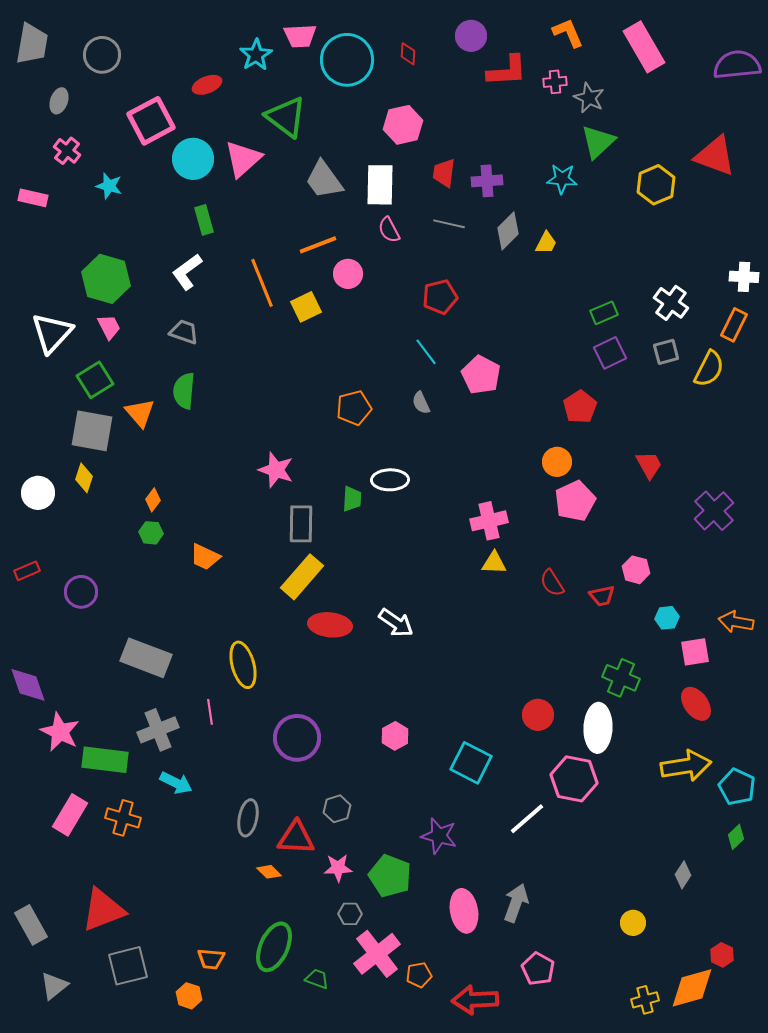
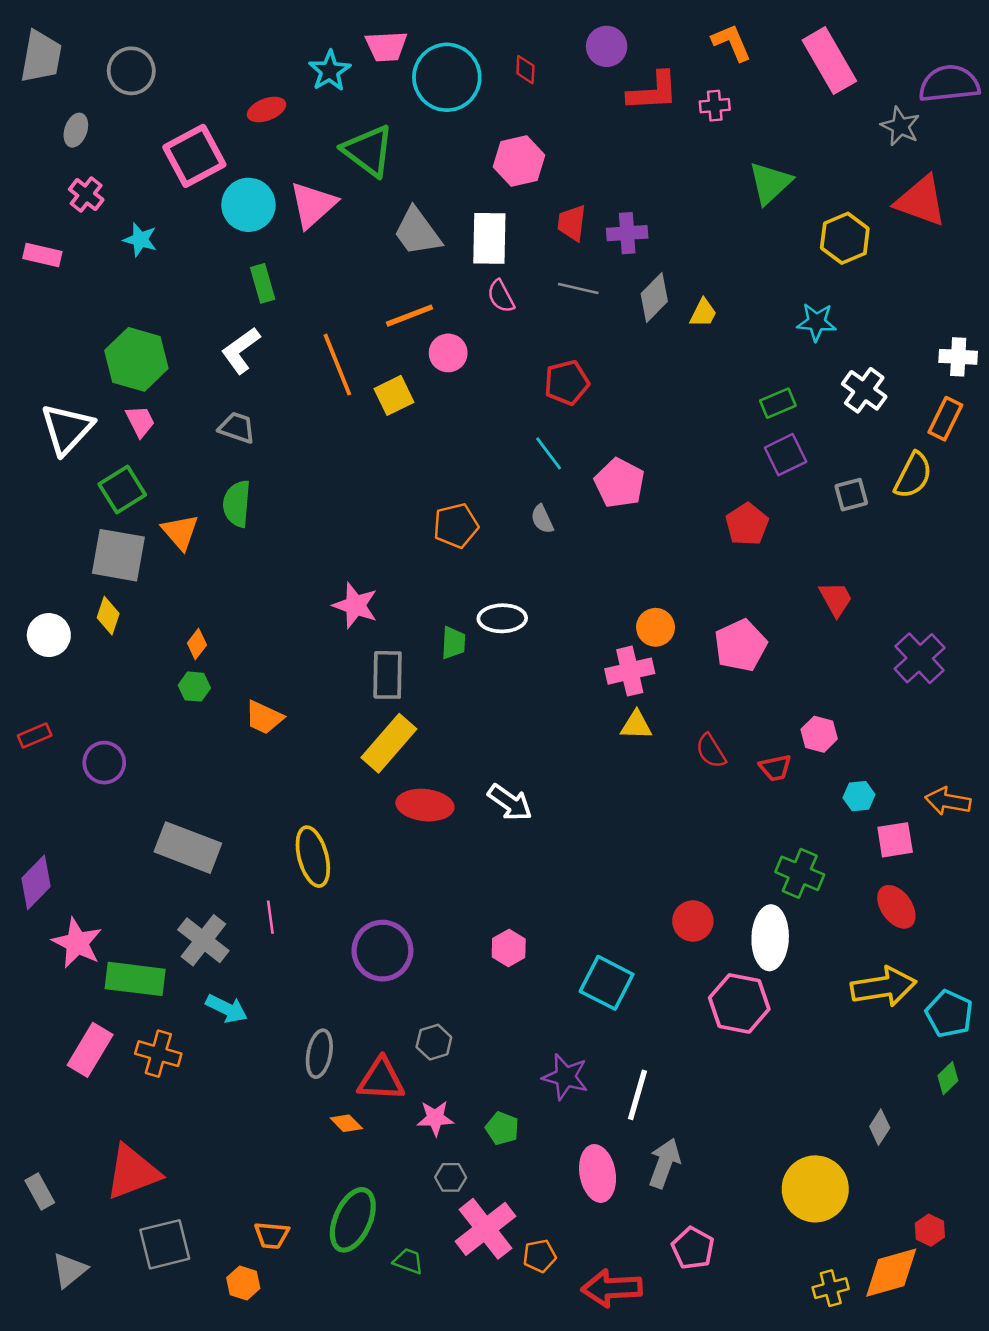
gray star: (589, 98) -> (900, 126), moved
cyan star: (562, 179) -> (817, 322), moved
gray square: (666, 352) -> (851, 495), moved
orange circle: (557, 462) -> (656, 627), moved
purple diamond: (28, 685) -> (36, 882), turned 63
gray cross: (158, 730) -> (203, 940), turned -30
white line: (527, 819) -> (637, 1095), moved, turned -33
green pentagon: (390, 876) -> (502, 1128), size x0.6
yellow circle: (633, 923) -> (815, 1189), size x2.0
gray rectangle: (31, 925) -> (40, 1191), size x0.7

